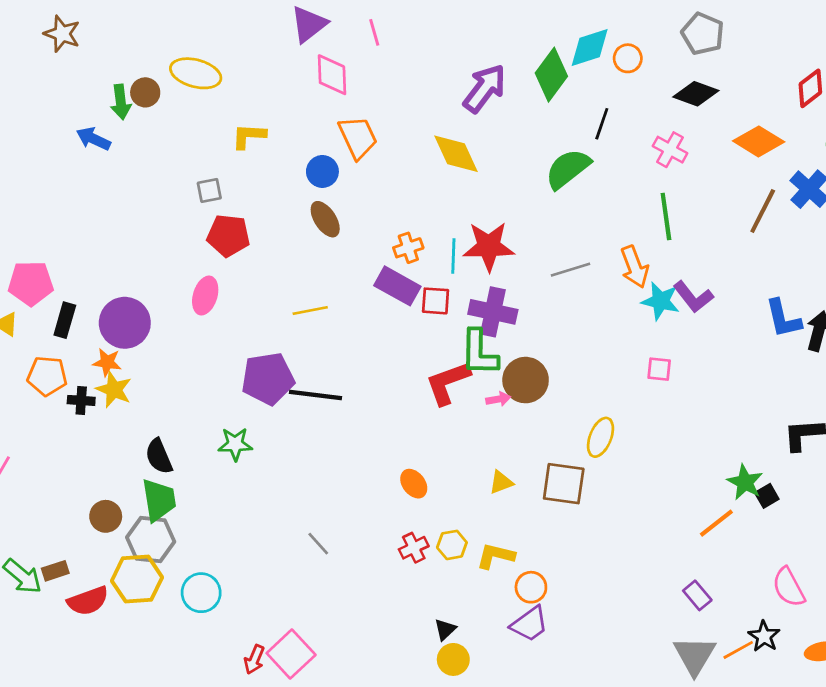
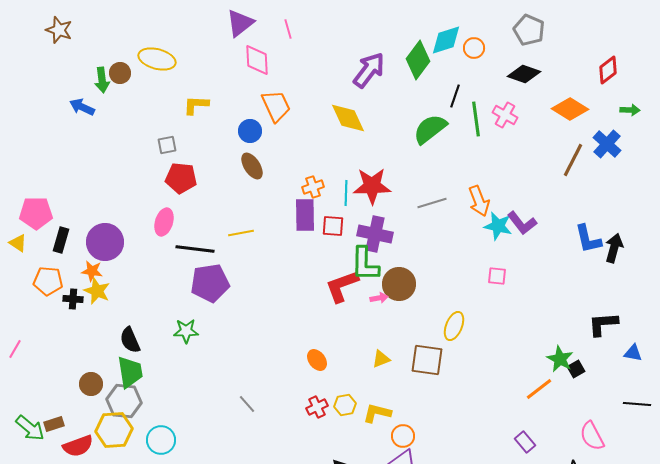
green line: (666, 216) -> (476, 119), moved
purple rectangle: (397, 286) -> (305, 215), turned 60
black line: (316, 395) -> (195, 249), moved

